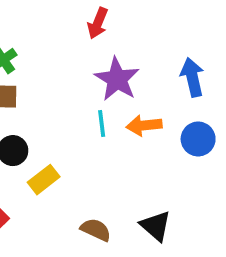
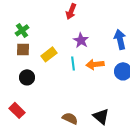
purple star: (117, 79) -> (81, 40), size x0.7
yellow rectangle: (44, 180) -> (49, 54), moved

